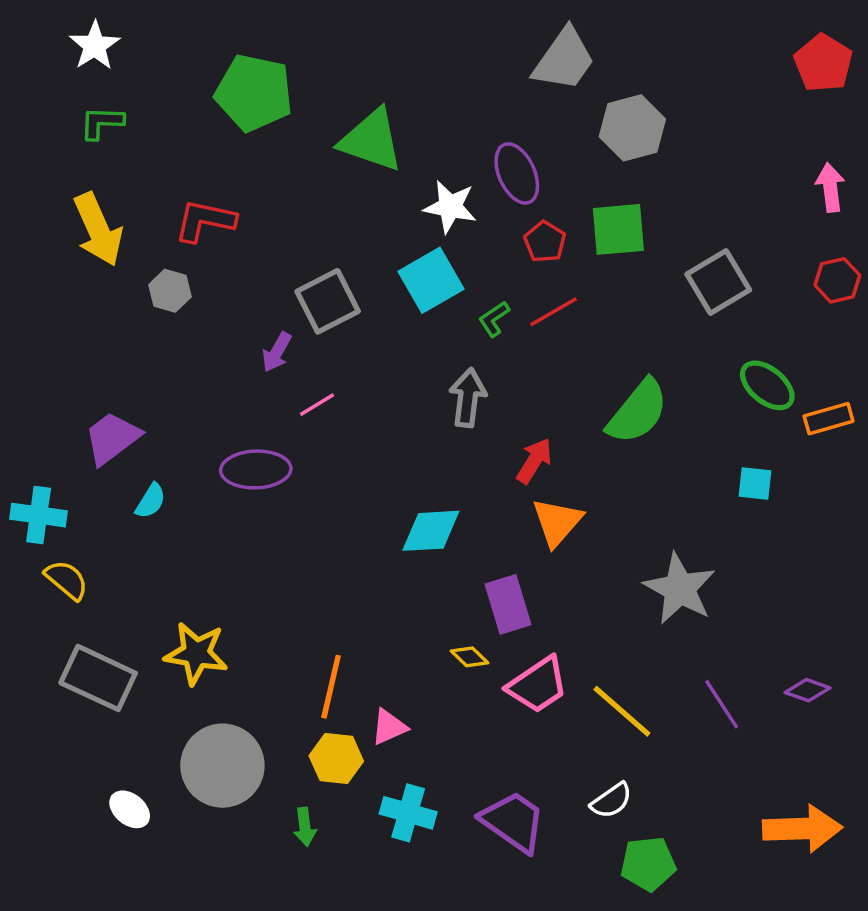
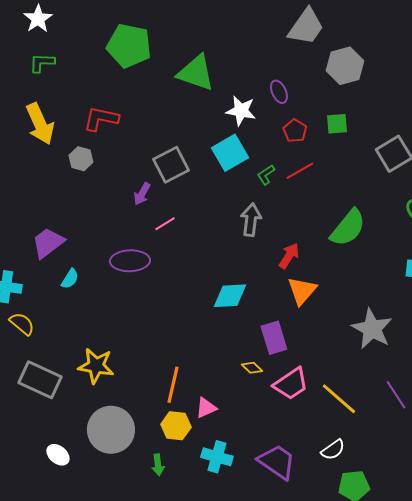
purple ellipse: (517, 173) -> (279, 92), size x0.7
green square: (618, 229) -> (337, 124), size x0.7

